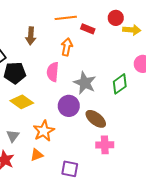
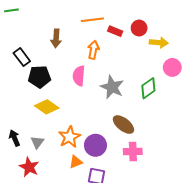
red circle: (116, 18) -> (139, 28), moved
yellow arrow: (132, 30) -> (159, 43), moved
purple circle: (69, 106) -> (95, 145), moved
orange triangle: (37, 155) -> (76, 162), moved

